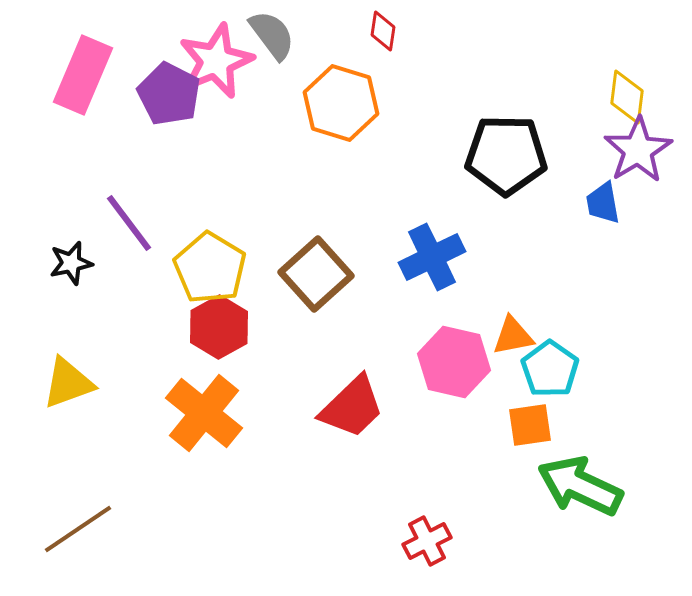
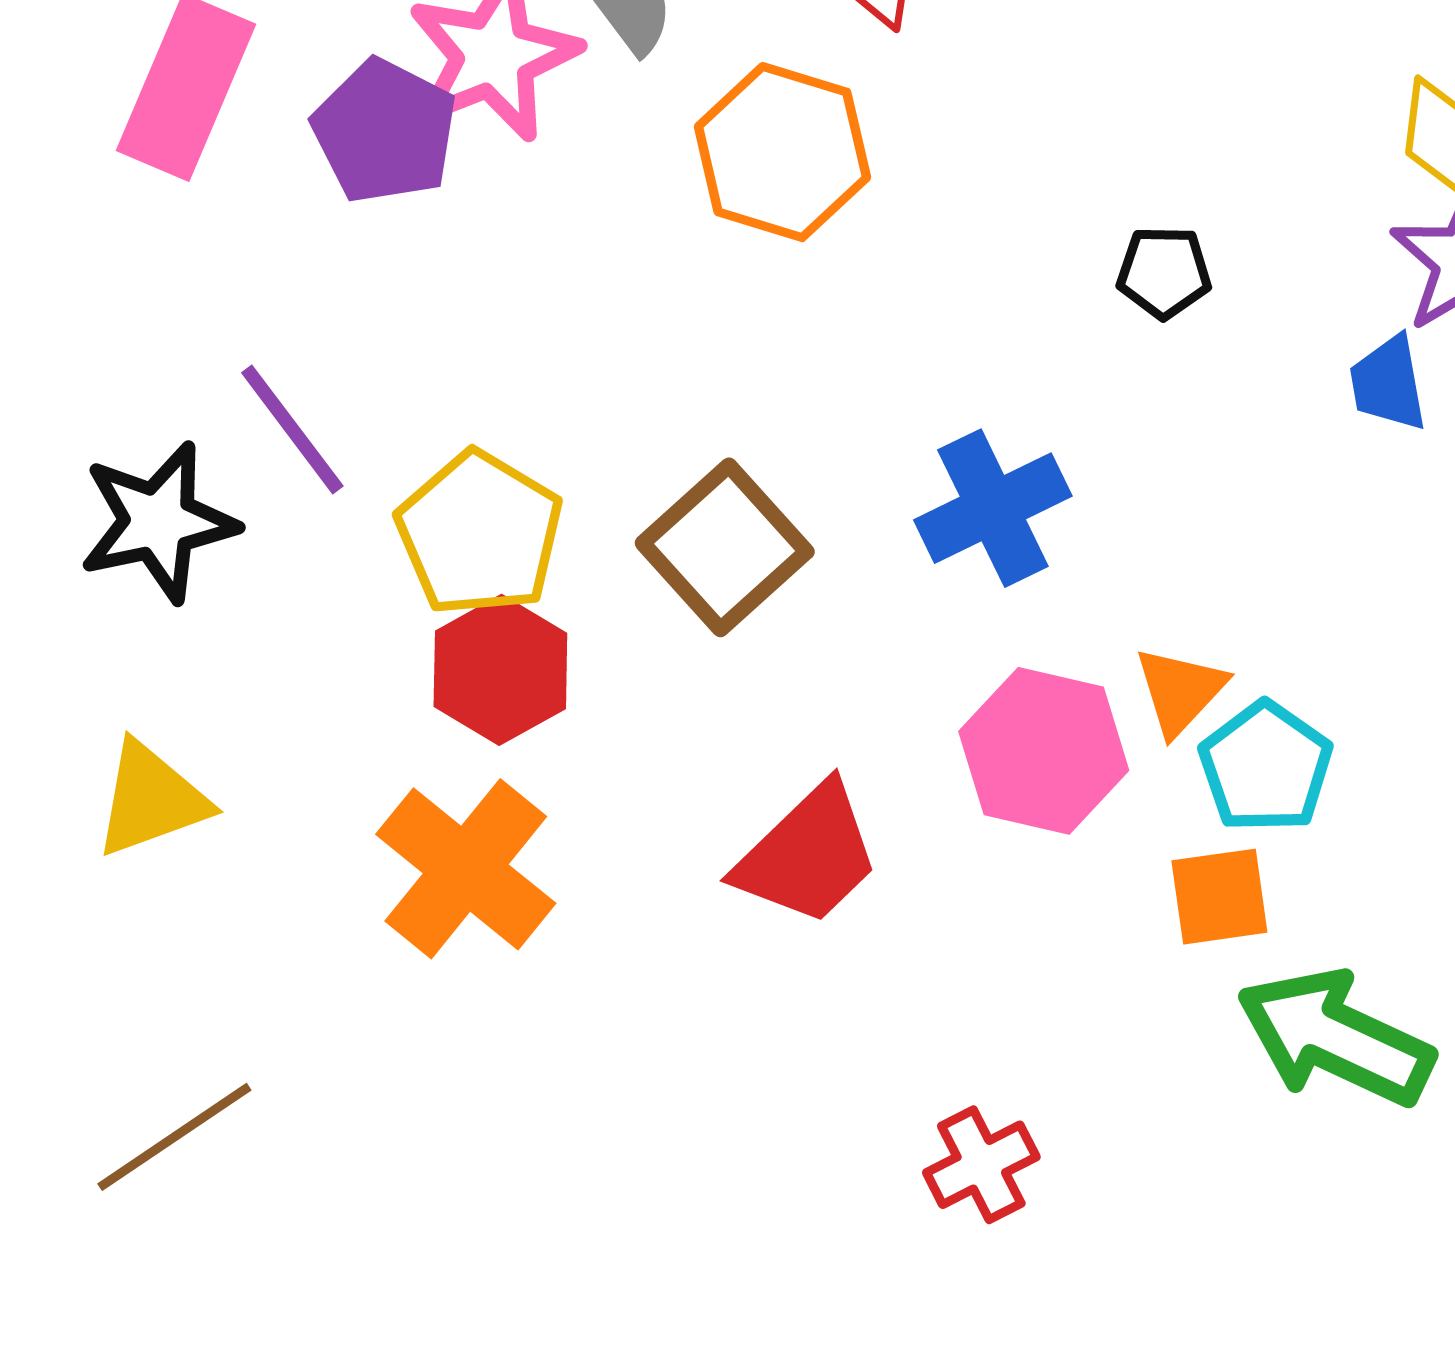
black pentagon: (506, 155) -> (1164, 272), size x0.5
black star: (71, 263) -> (158, 522), size x1.6
orange triangle: (513, 336) -> (1180, 691), turned -36

